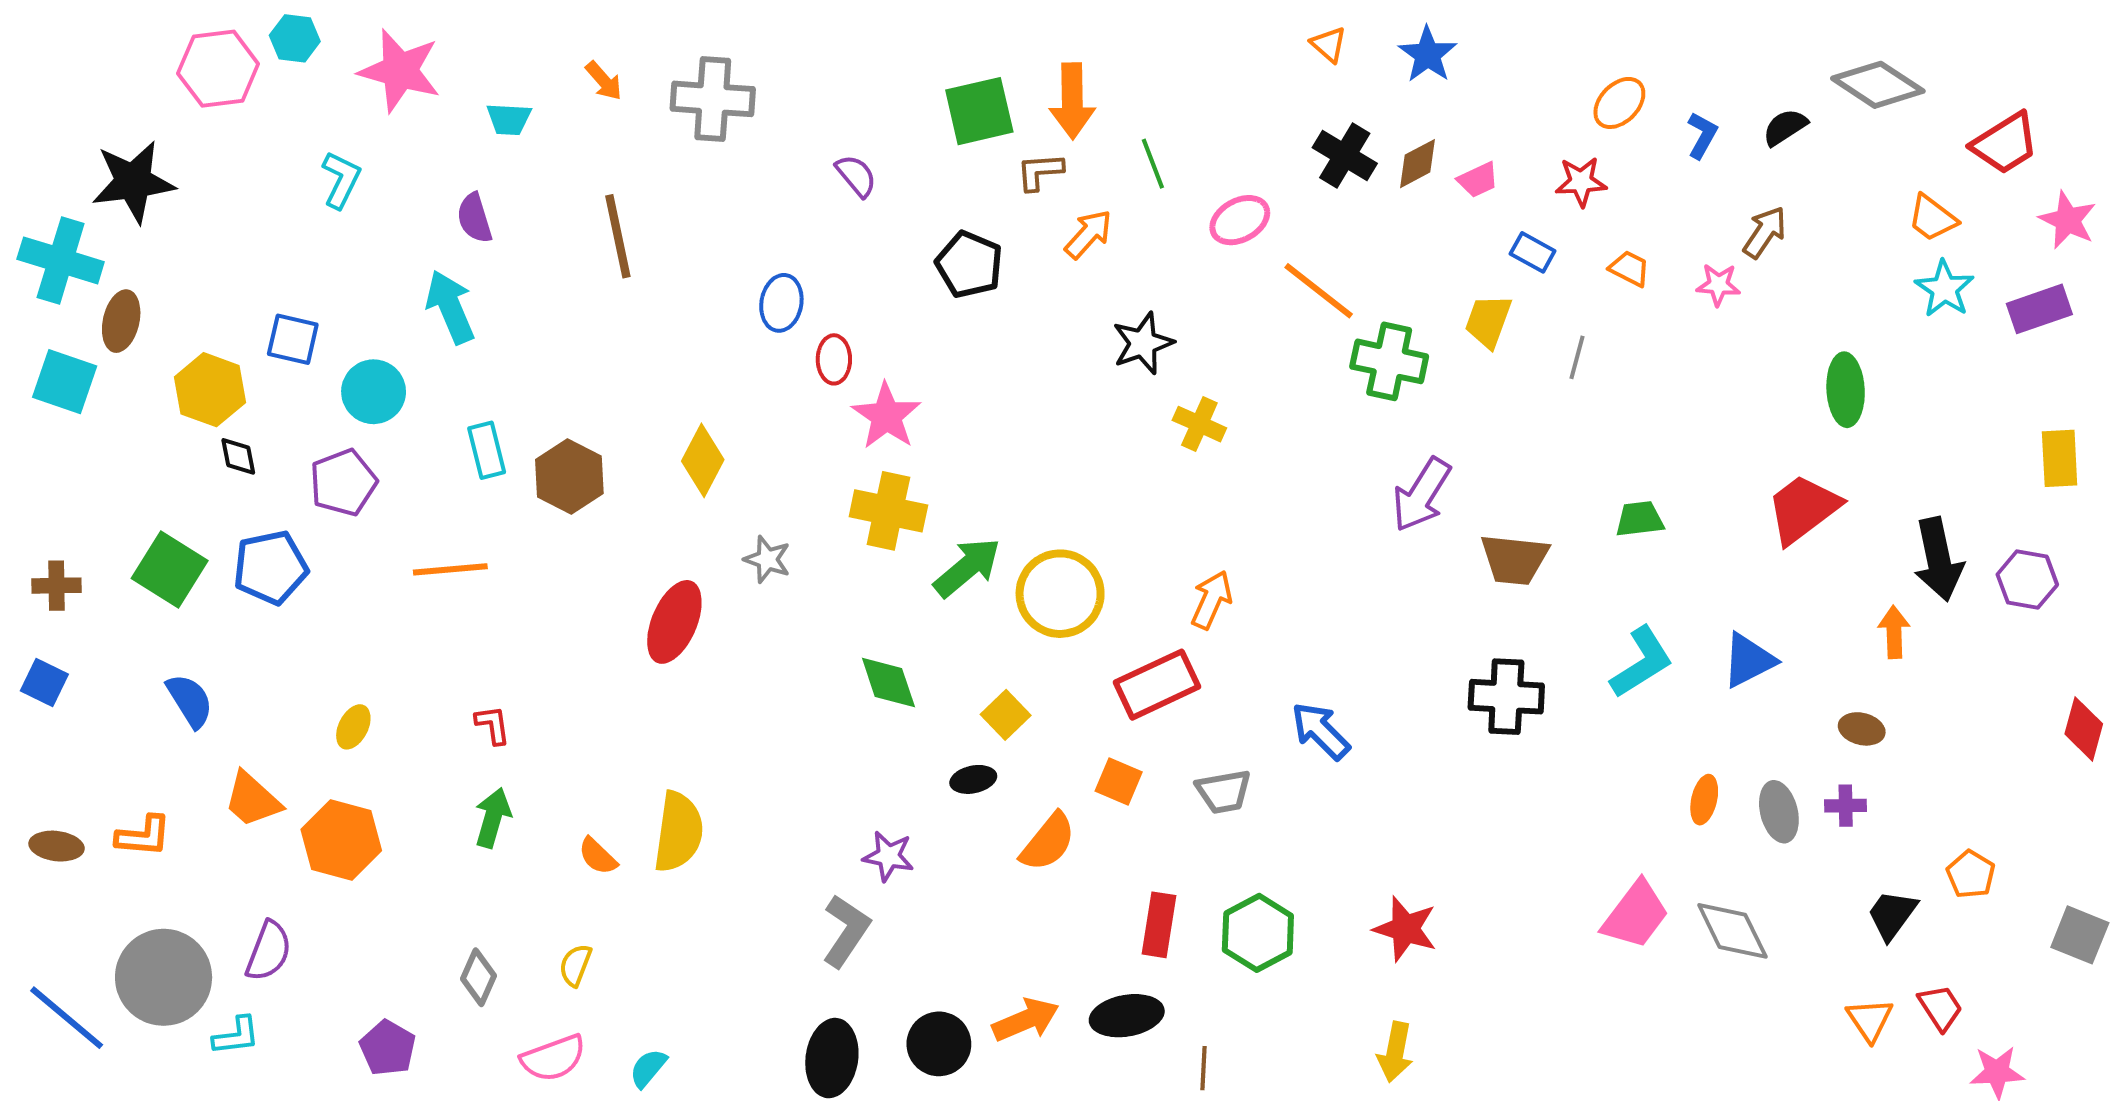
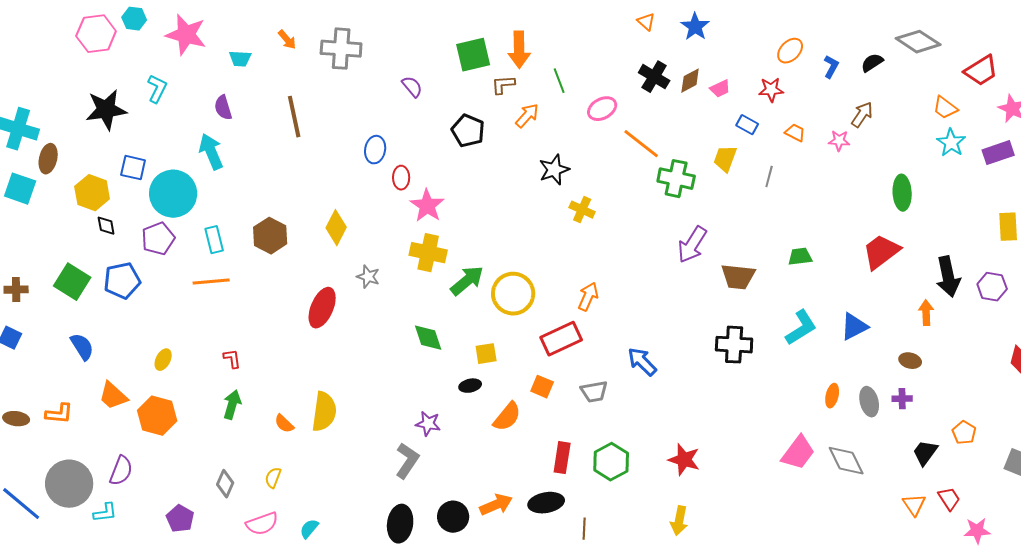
black star: (133, 182) -> (106, 110), moved
cyan circle: (374, 392) -> (173, 194), size x1.5
cyan rectangle: (487, 450) -> (214, 240), moved
yellow square: (1006, 715) -> (486, 354), turned 35

